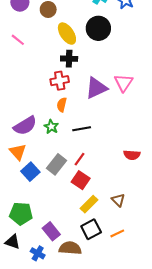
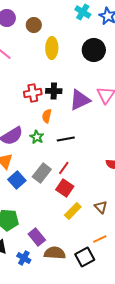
black circle: (98, 28) -> (94, 50), moved
yellow ellipse: (67, 34) -> (52, 48), turned 35
black cross: (69, 59) -> (54, 91), moved
red cross: (60, 81) -> (33, 93), moved
black square: (91, 229) -> (85, 257), moved

